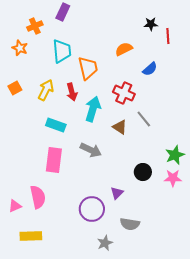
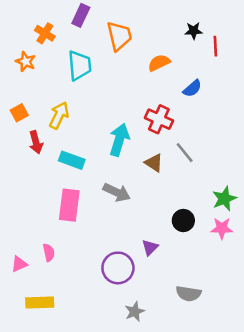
orange cross: (35, 26) -> (45, 33), turned -35
orange trapezoid: (88, 68) -> (119, 36), moved
red arrow: (72, 92) -> (36, 142), moved
pink semicircle: (38, 197) -> (49, 253), size x0.6
gray semicircle: (130, 224) -> (188, 294), moved

